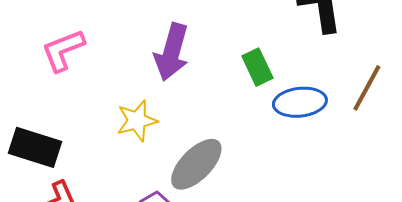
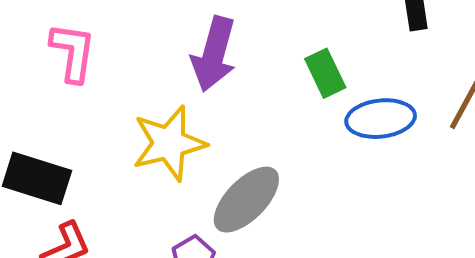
pink L-shape: (63, 50) -> (73, 52), turned 120
yellow star: (137, 121) -> (169, 143), size x1.4

